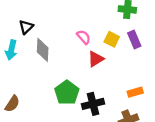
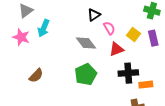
black triangle: (26, 27) -> (94, 15), moved
gray diamond: (43, 50) -> (86, 43), moved, turned -50
black cross: (93, 104) -> (128, 73), moved

